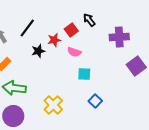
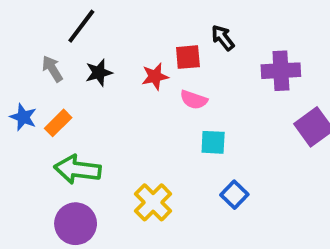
black line: (27, 28) -> (81, 26), moved
red square: (71, 30) -> (188, 57), turned 32
black star: (38, 51) -> (99, 73), moved

